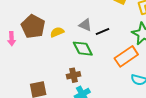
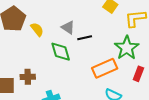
yellow semicircle: (57, 32) -> (37, 29), turned 64
brown cross: (73, 75) -> (28, 77), moved

